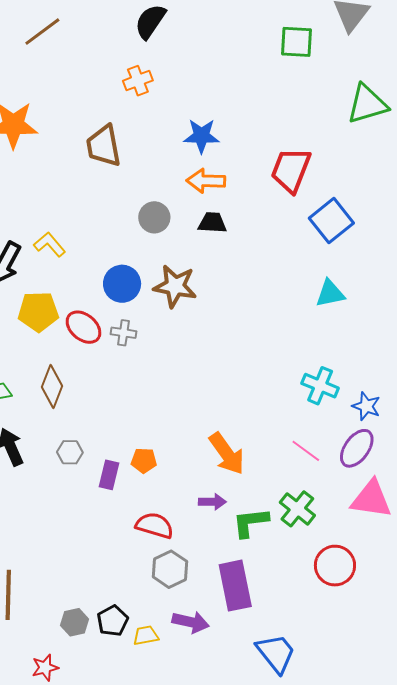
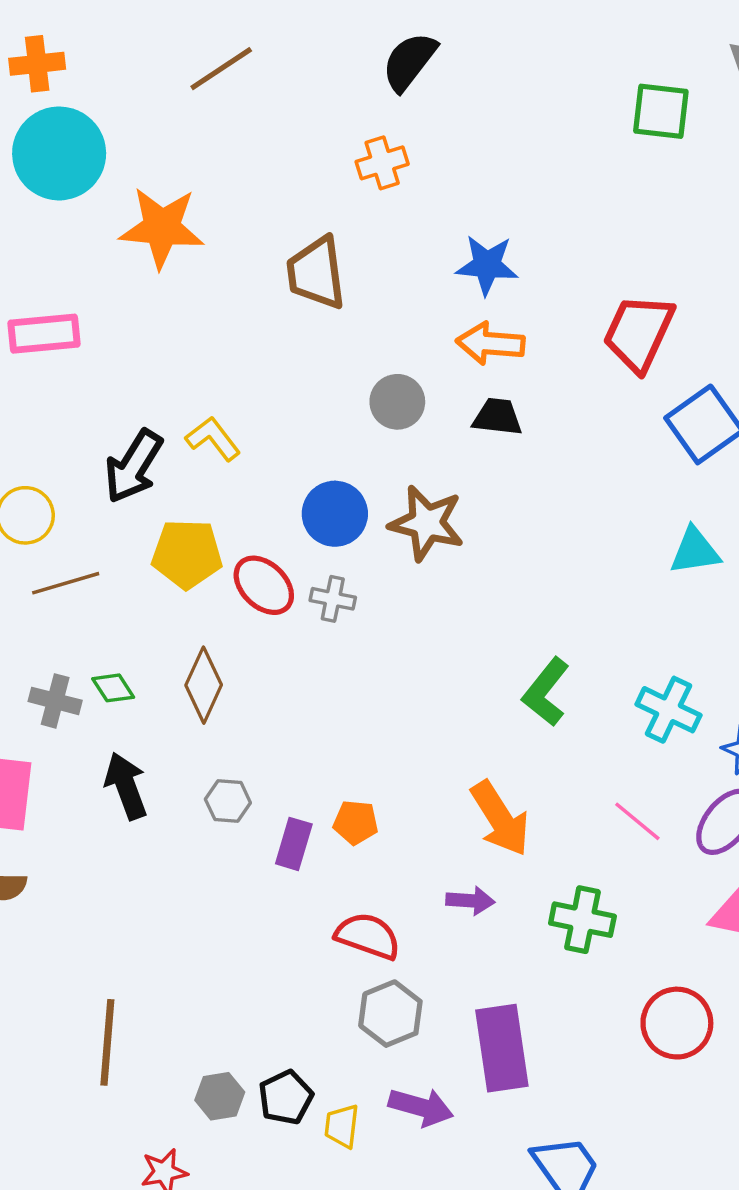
green cross: (297, 509) -> (582, 920), moved, turned -30
green L-shape: (251, 522) -> (546, 692), moved, turned -48
yellow trapezoid: (146, 635) -> (342, 1126), turned -76

